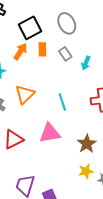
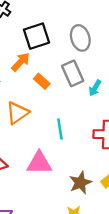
orange rectangle: (42, 49) -> (42, 81), moved, turned -56
gray rectangle: (65, 54) -> (73, 73), size x1.5

